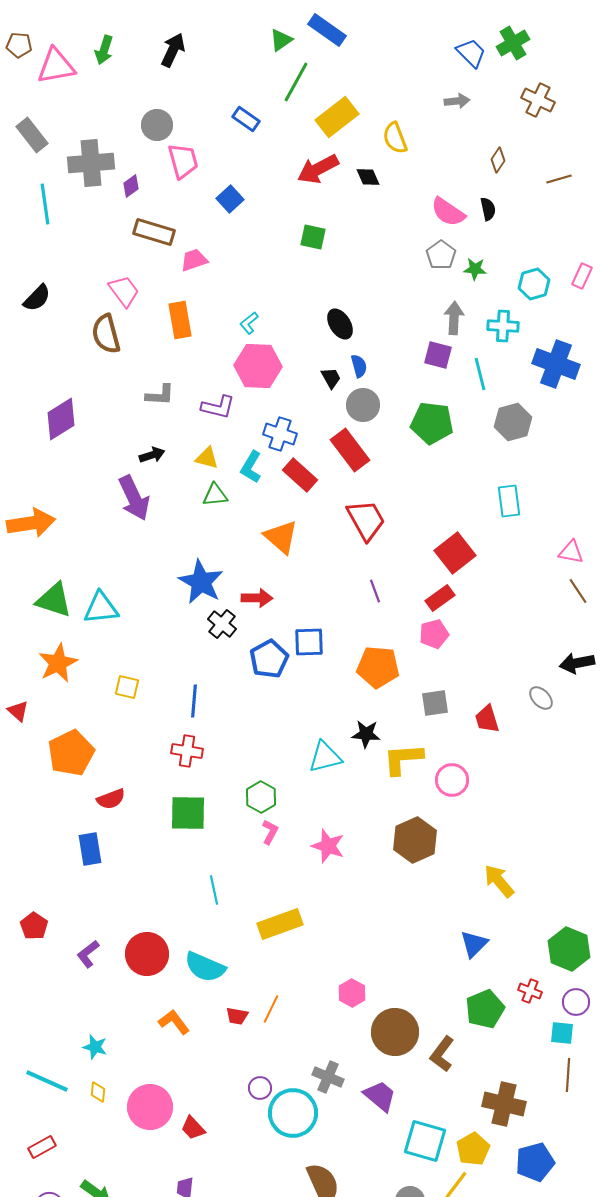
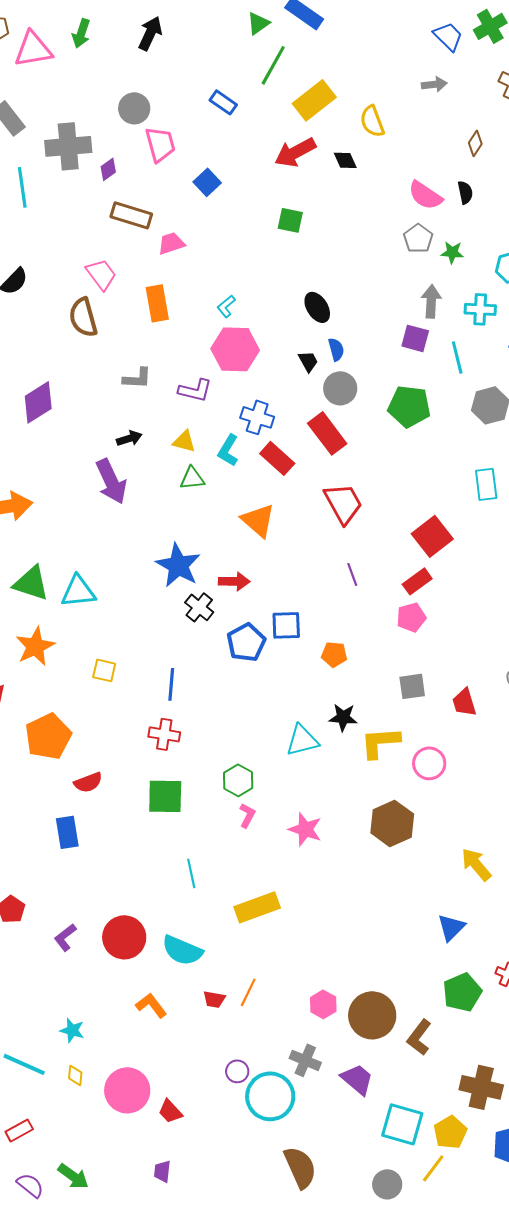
orange pentagon: (378, 667) -> (334, 654), moved, size x0.6
pink hexagon: (352, 993) -> (323, 1004), moved

